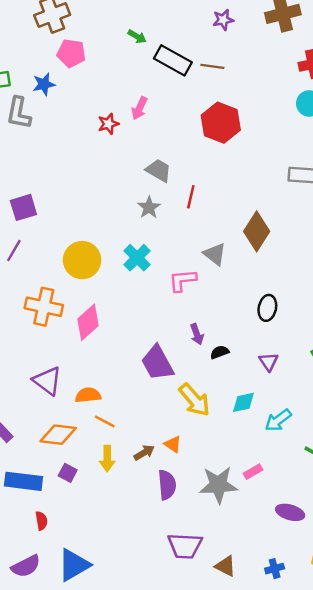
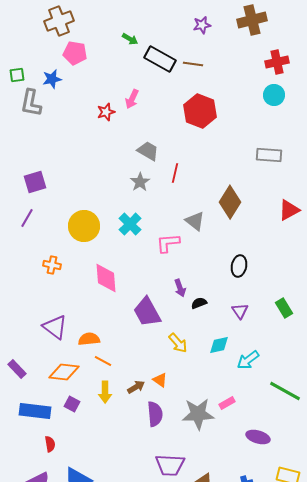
orange cross: (44, 307) -> (52, 265), size x0.6
pink diamond: (88, 322) -> (106, 278), moved, turned -52
yellow arrow: (194, 400) -> (178, 343), size x0.7

